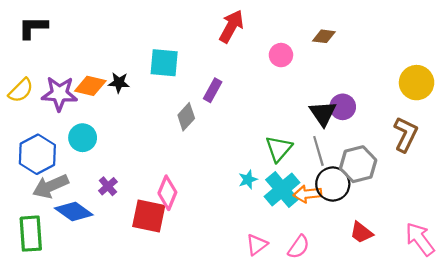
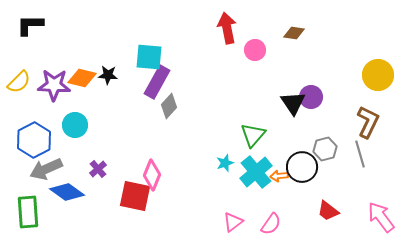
red arrow: (231, 26) -> (227, 28), moved, turned -40
purple rectangle: (213, 90) -> (157, 82), moved, size x1.5
gray line: (318, 151) -> (360, 154), moved
gray hexagon: (358, 164) -> (325, 149), size x0.7
orange arrow: (307, 194) -> (279, 176), size x0.7

